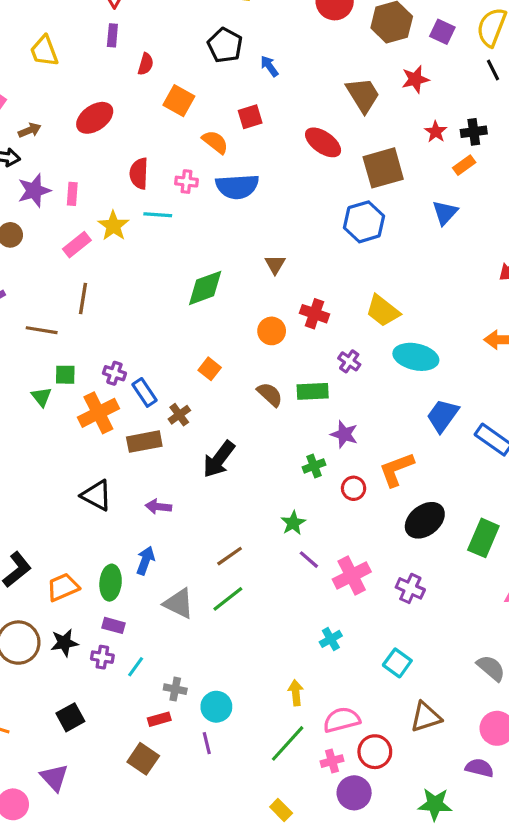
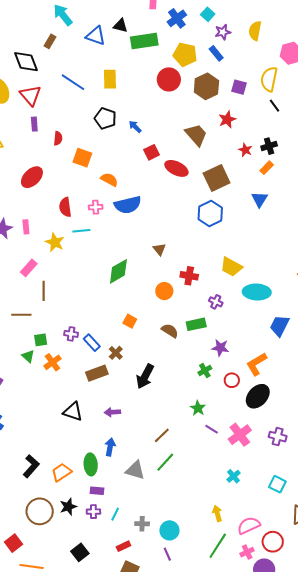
red square: (250, 117) -> (151, 152), moved
pink rectangle: (77, 245) -> (29, 268), moved
orange cross: (98, 413) -> (52, 362), moved, size x0.7
black ellipse: (425, 520) -> (258, 396), moved
red rectangle: (159, 719) -> (123, 546), moved

